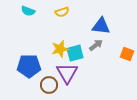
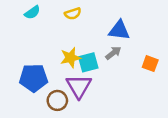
cyan semicircle: (28, 11) -> (32, 12), turned -56

